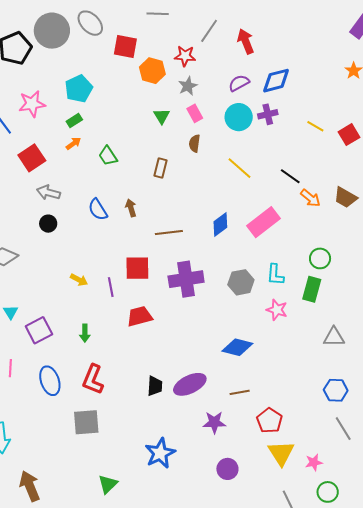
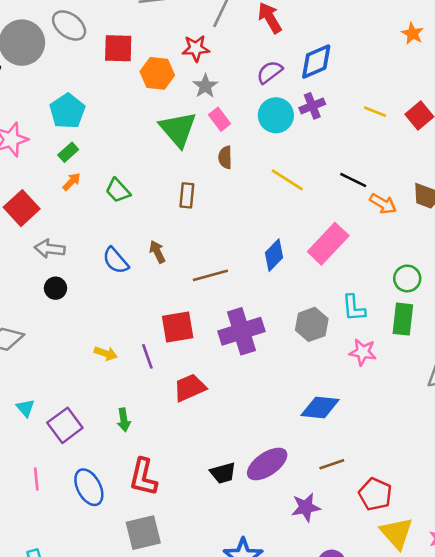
green triangle: (162, 116) -> (178, 129), size x1.8
black trapezoid: (155, 386) -> (223, 473), turned 80

